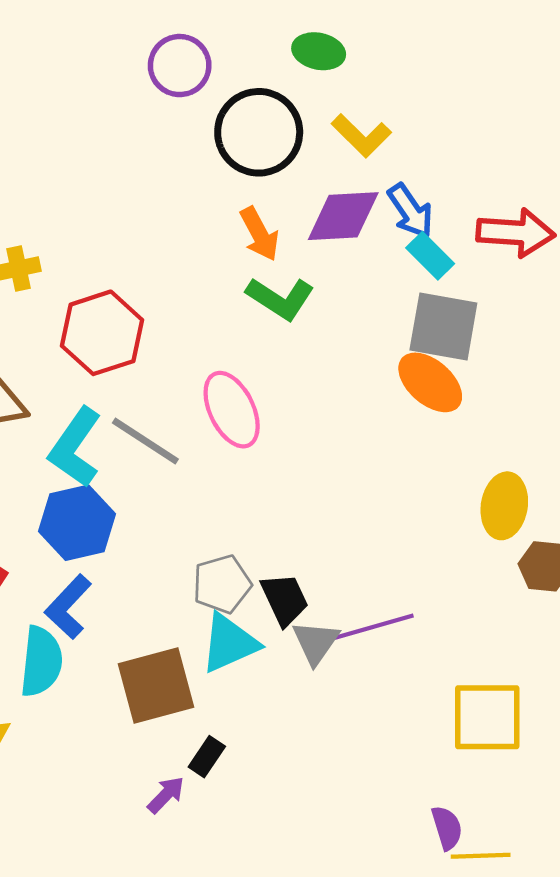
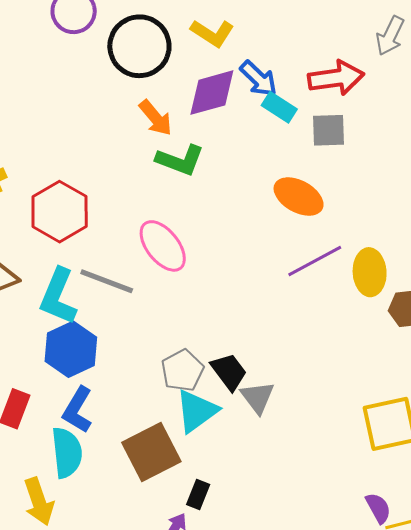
gray square: (443, 327) -> (328, 130), moved, size x0.7
purple line: (374, 627) -> (315, 261), moved

